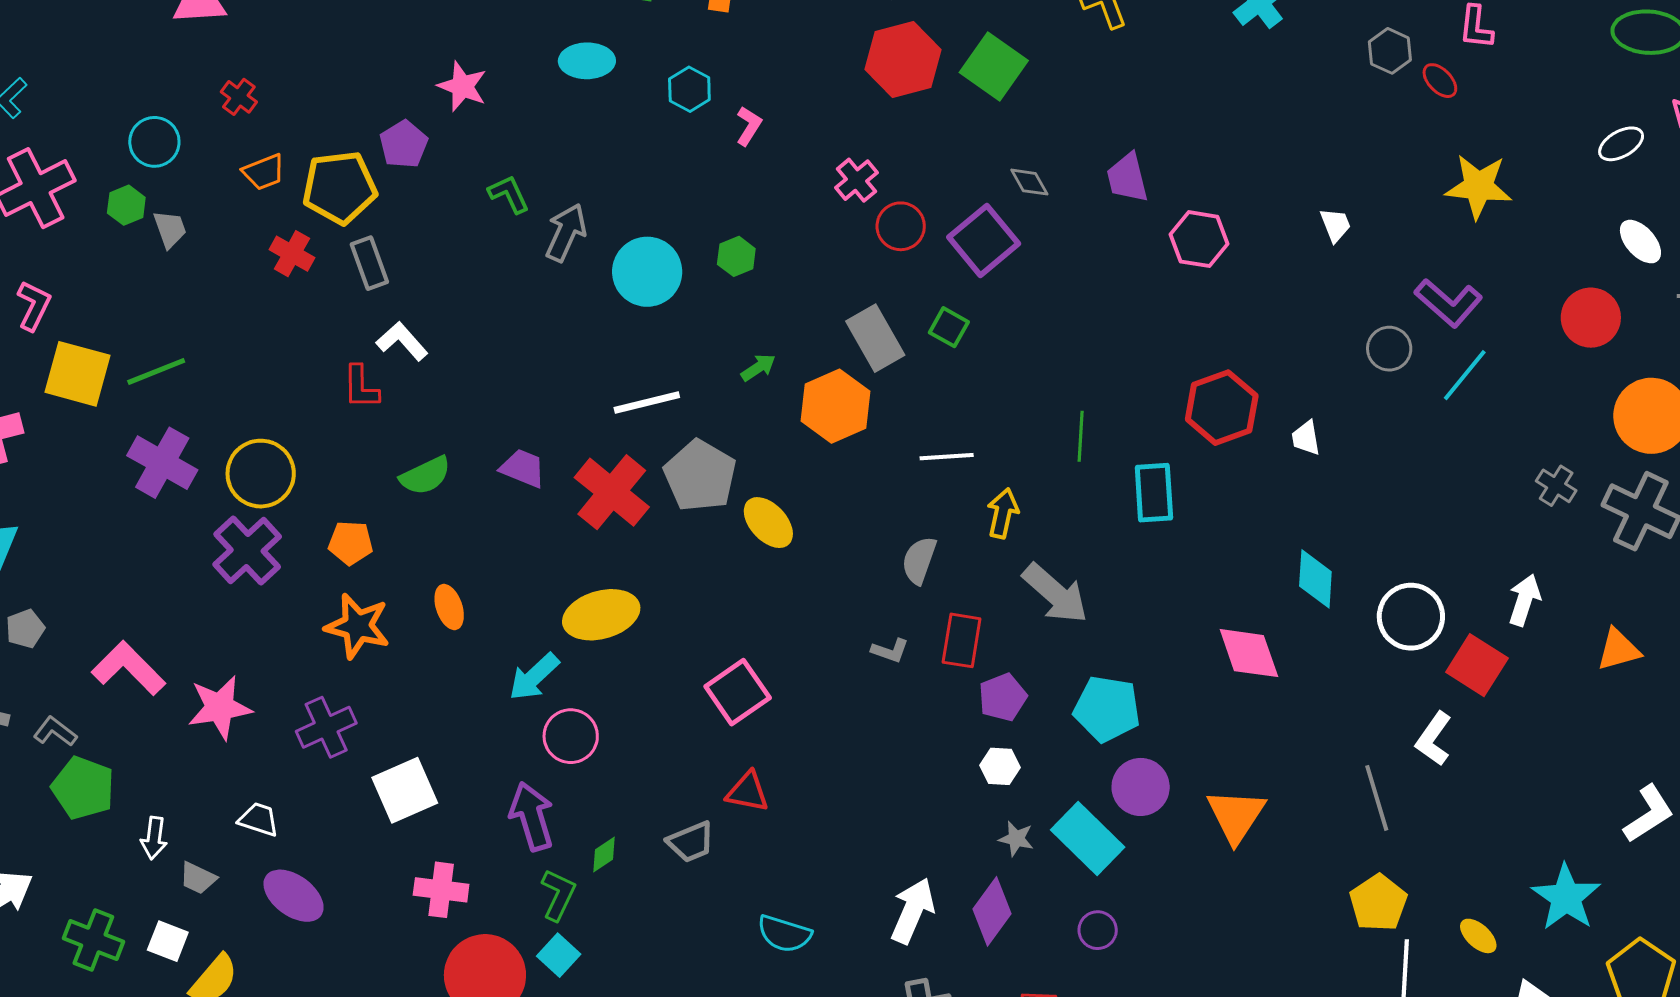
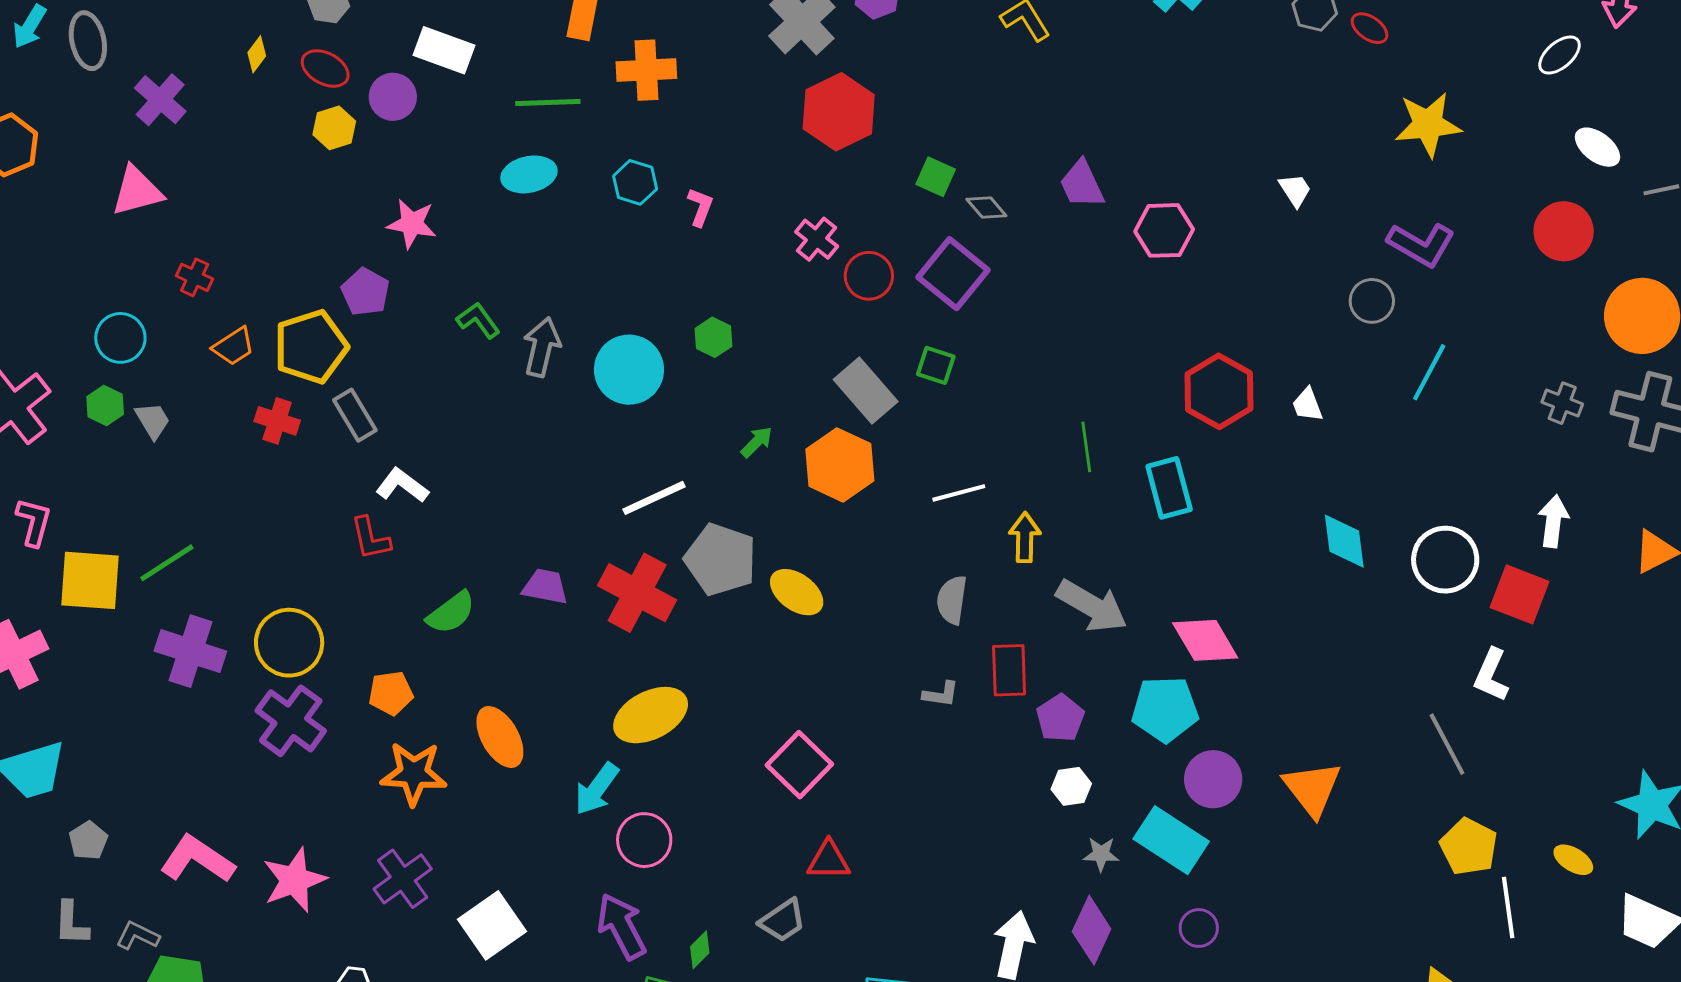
green square: (994, 67) -> (936, 177), moved, size x0.6
cyan line: (1465, 375) -> (1429, 372), moved
orange ellipse: (449, 607) -> (500, 737), size x1.4
pink diamond: (1249, 653) -> (1205, 640), moved

